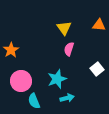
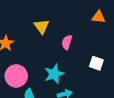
yellow triangle: (64, 28) -> (42, 26), moved
white square: (97, 69) -> (96, 63), turned -32

